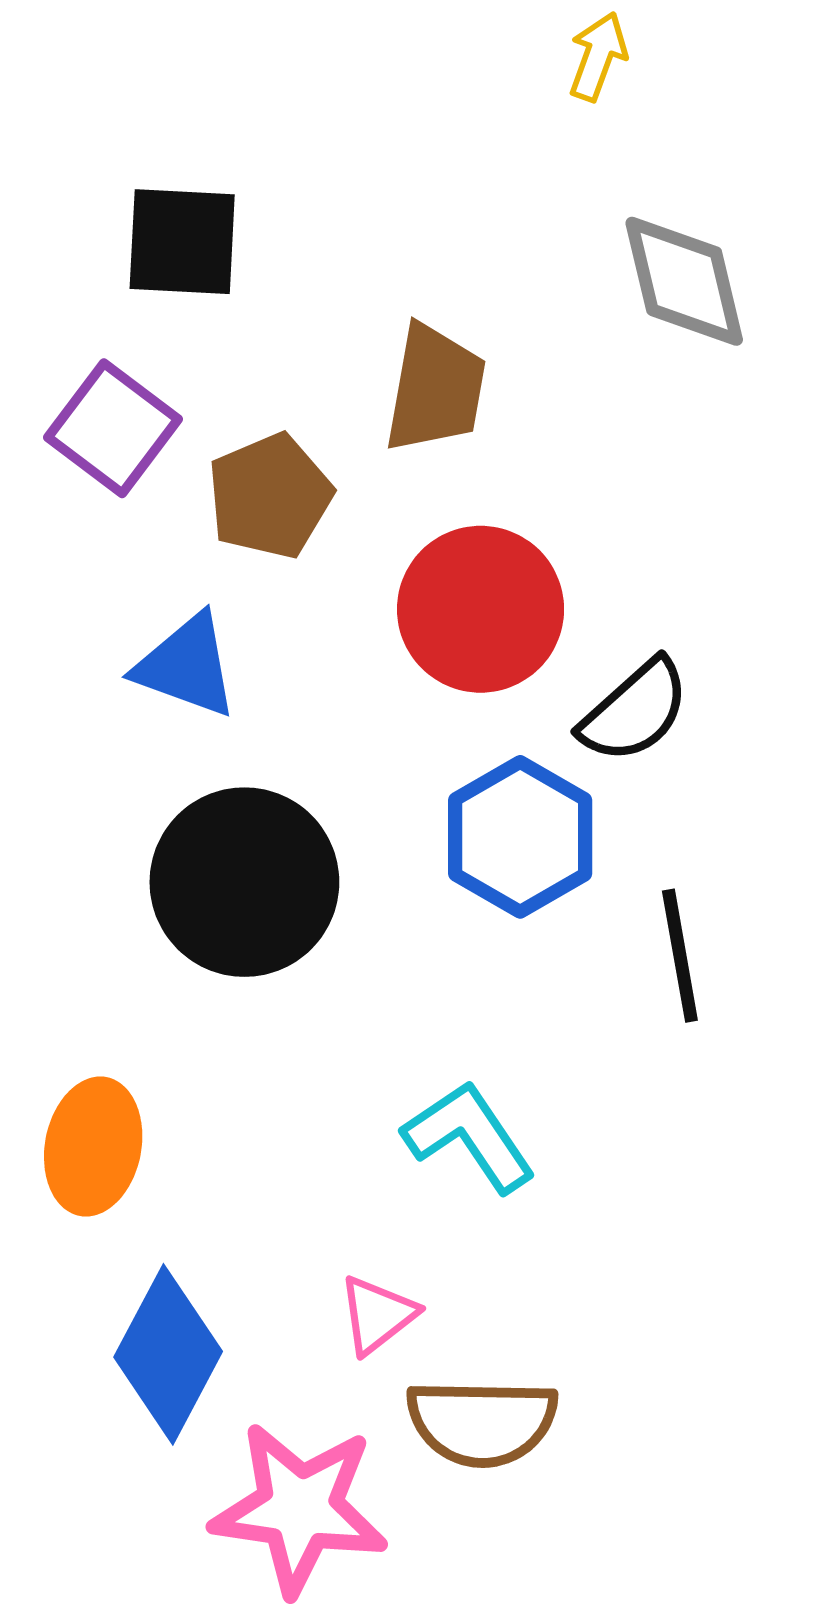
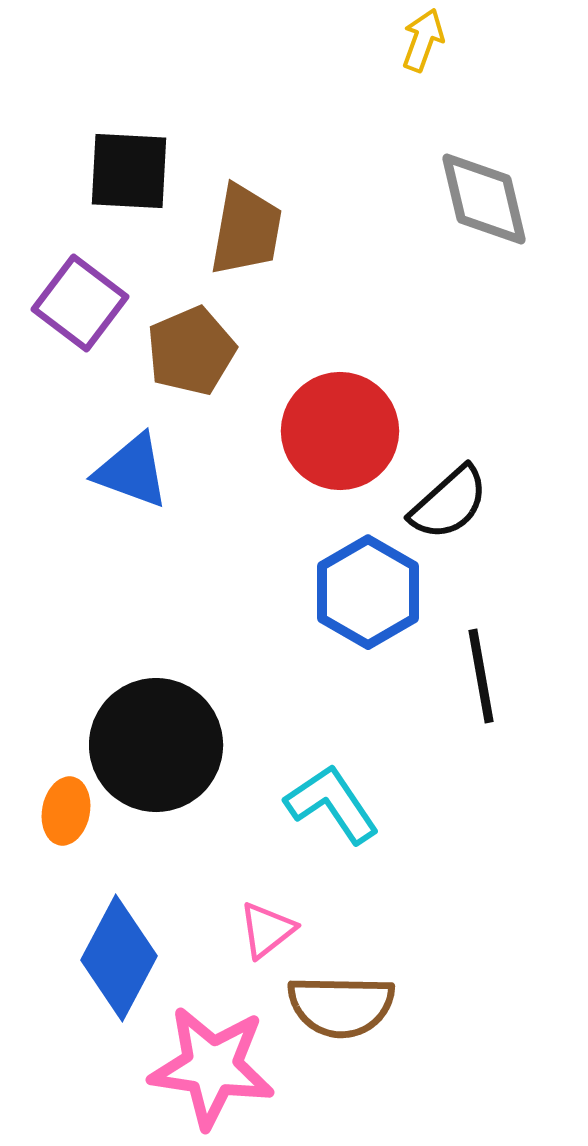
brown trapezoid: (435, 389) -> (246, 230), moved
black circle: (244, 882) -> (156, 745), moved
orange ellipse: (93, 1147) -> (66, 811), size x0.7

